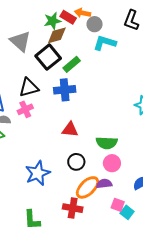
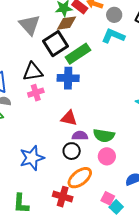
gray circle: (95, 24) -> (114, 15), moved
green rectangle: (72, 64) -> (78, 54), size x1.4
pink cross: (25, 109) -> (36, 93), moved
purple semicircle: (104, 184) -> (80, 136), moved

